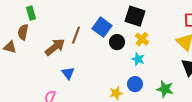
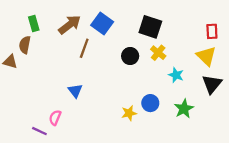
blue square: (102, 27) -> (102, 24), moved
brown arrow: (55, 47) -> (70, 25), moved
cyan star: (138, 59) -> (176, 75), moved
green star: (165, 89) -> (184, 109), turned 30

